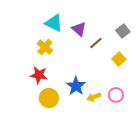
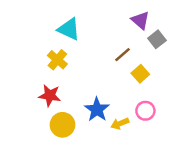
purple triangle: (79, 29) -> (140, 20), moved
yellow square: (119, 59) -> (140, 74), moved
pink circle: (116, 95) -> (145, 111), moved

